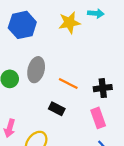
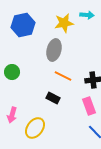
gray ellipse: (36, 70) -> (54, 50), moved

